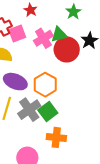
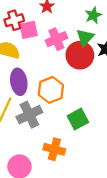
green triangle: (59, 35) -> (85, 37), moved, turned -42
purple ellipse: (15, 82) -> (19, 82), turned 50
green square: (48, 112) -> (78, 119), moved

